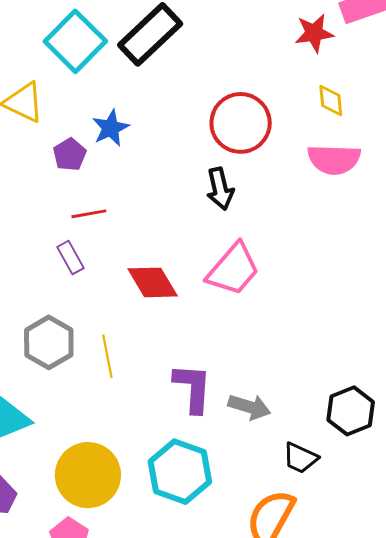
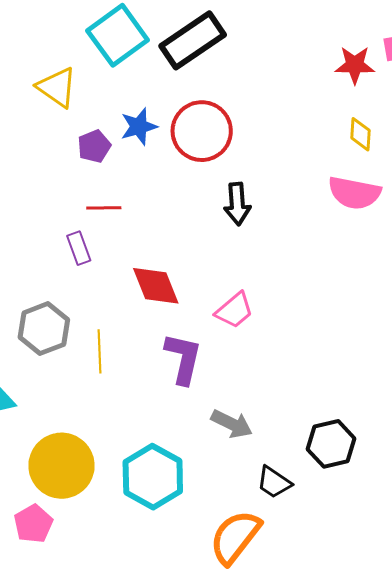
red circle: (241, 123) -> (202, 131), moved
pink trapezoid: (233, 269) -> (234, 310), moved, size x0.7
purple L-shape: (193, 388) -> (183, 359), moved

